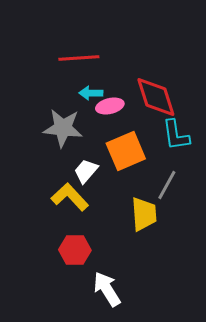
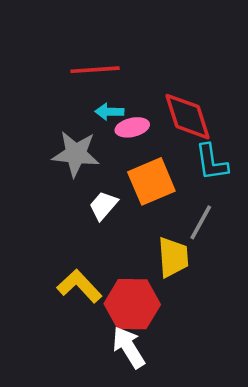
yellow L-shape: (70, 197) -> (79, 286), moved
red hexagon: (75, 250) -> (132, 304), moved, size x1.4

